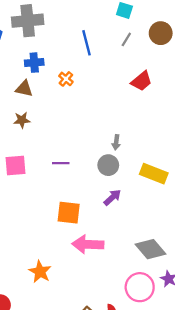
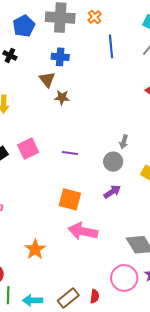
orange cross: (66, 79) -> (95, 17), moved
brown triangle: (24, 89) -> (47, 79), turned 30
brown star: (22, 120) -> (62, 97), moved
pink square: (16, 166) -> (28, 149), turned -30

